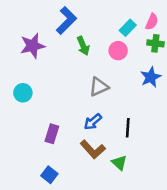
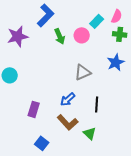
pink circle: (118, 51) -> (82, 35), moved
gray triangle: (99, 87) -> (83, 72), moved
blue square: (49, 175) -> (42, 143), moved

